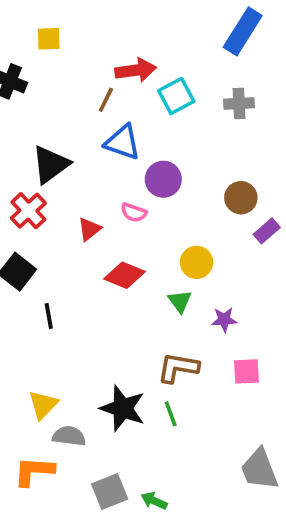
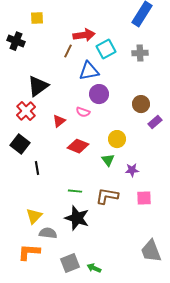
blue triangle: (123, 142) -> (89, 71), moved, turned -30
green line: (171, 414) -> (75, 191), moved, turned -64

